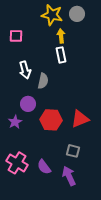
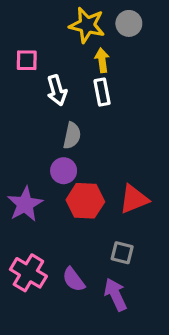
white arrow: (25, 70) -> (57, 90), moved
purple circle: (28, 104) -> (64, 171), moved
purple star: (15, 122) -> (25, 204), size x1.5

